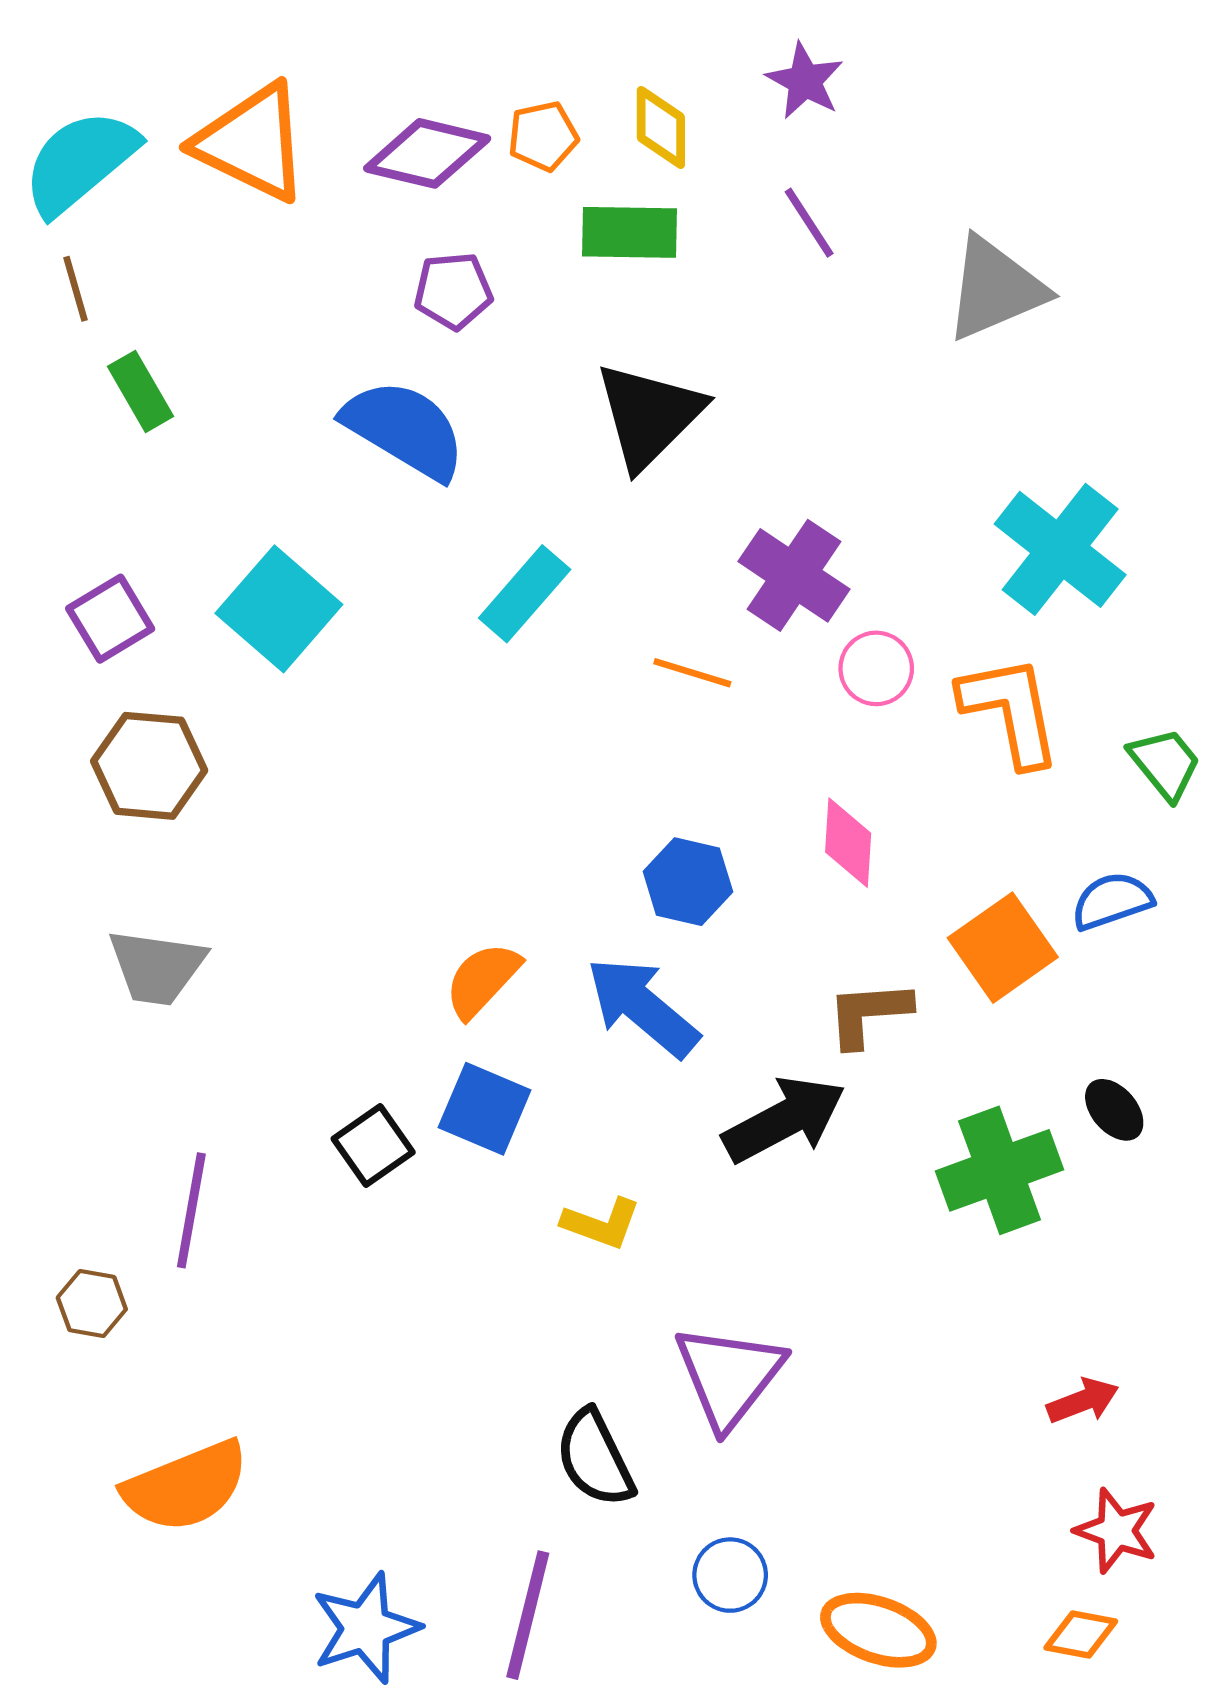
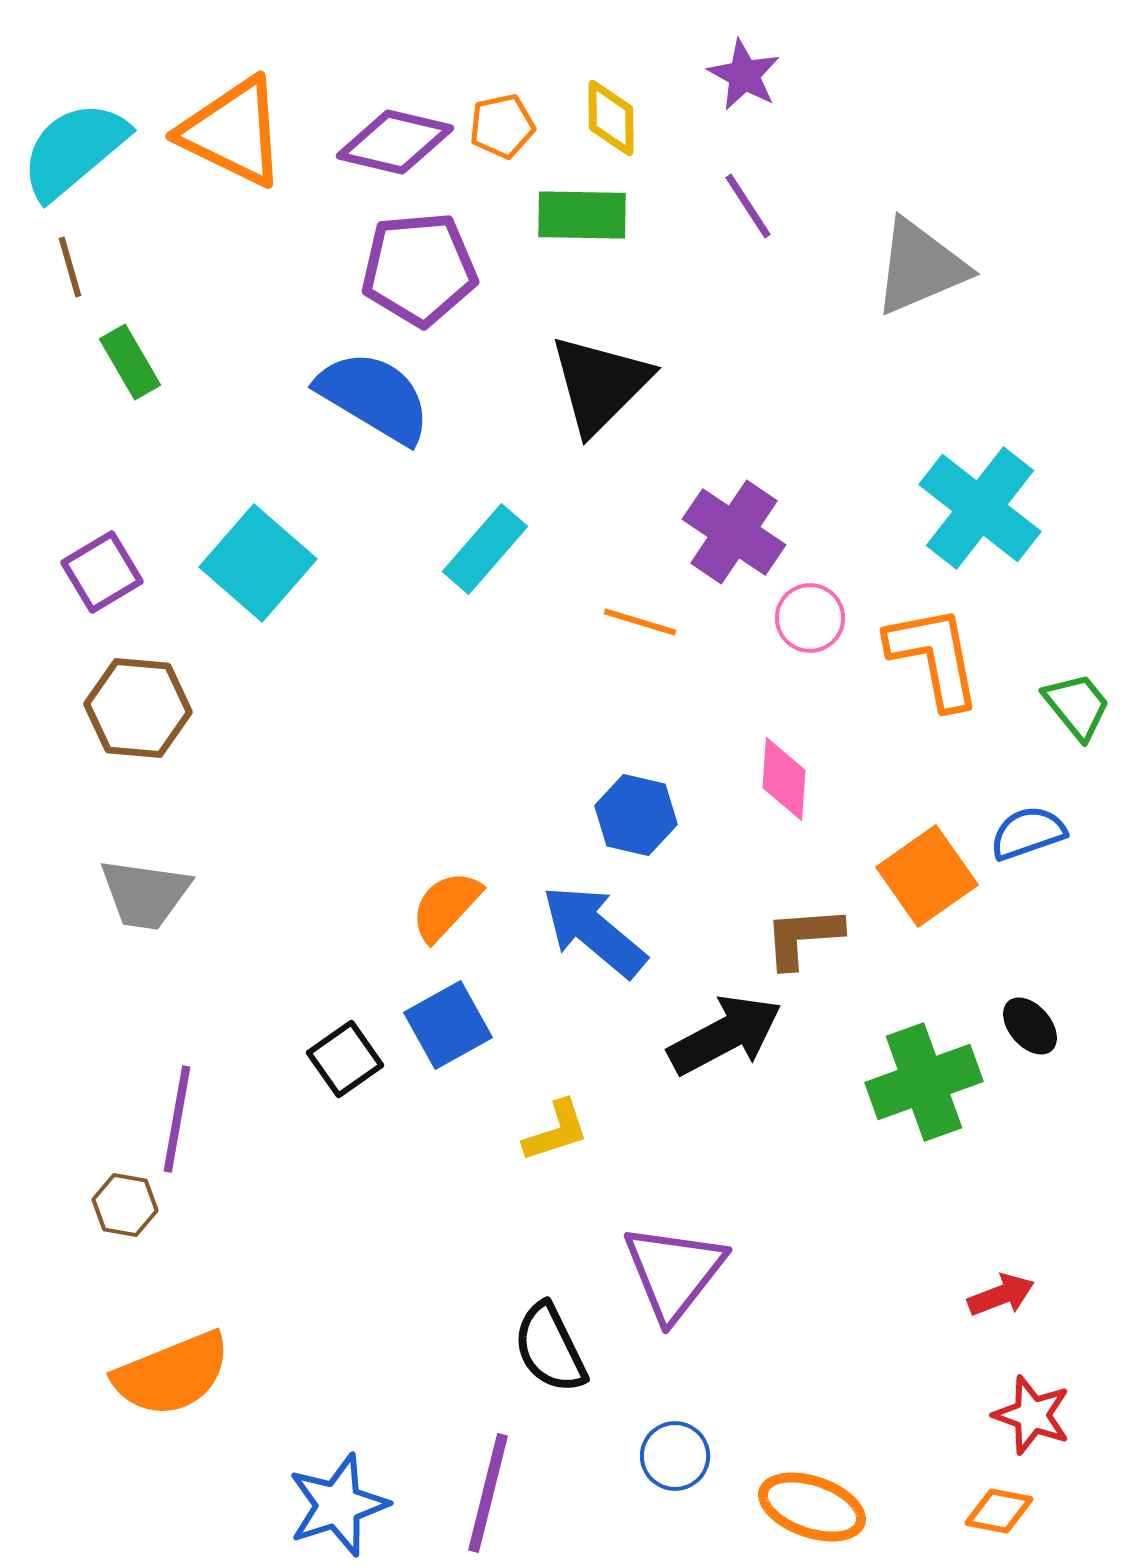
purple pentagon: (453, 291) -> (419, 269), size x1.6
blue square: (485, 1109) -> (448, 1025), turned 38
yellow L-shape: (601, 1223) -> (556, 1131), turned -38
brown hexagon: (92, 1303) -> (125, 1205), moved

